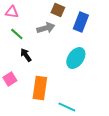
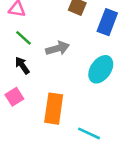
gray arrow: (46, 28) -> (58, 48), moved
black arrow: (26, 55) -> (22, 65), moved

